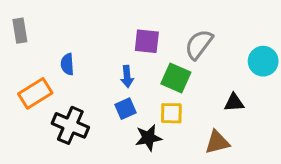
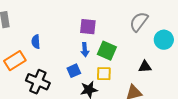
gray semicircle: (199, 44) -> (139, 22), moved
blue arrow: (127, 76) -> (85, 50), moved

